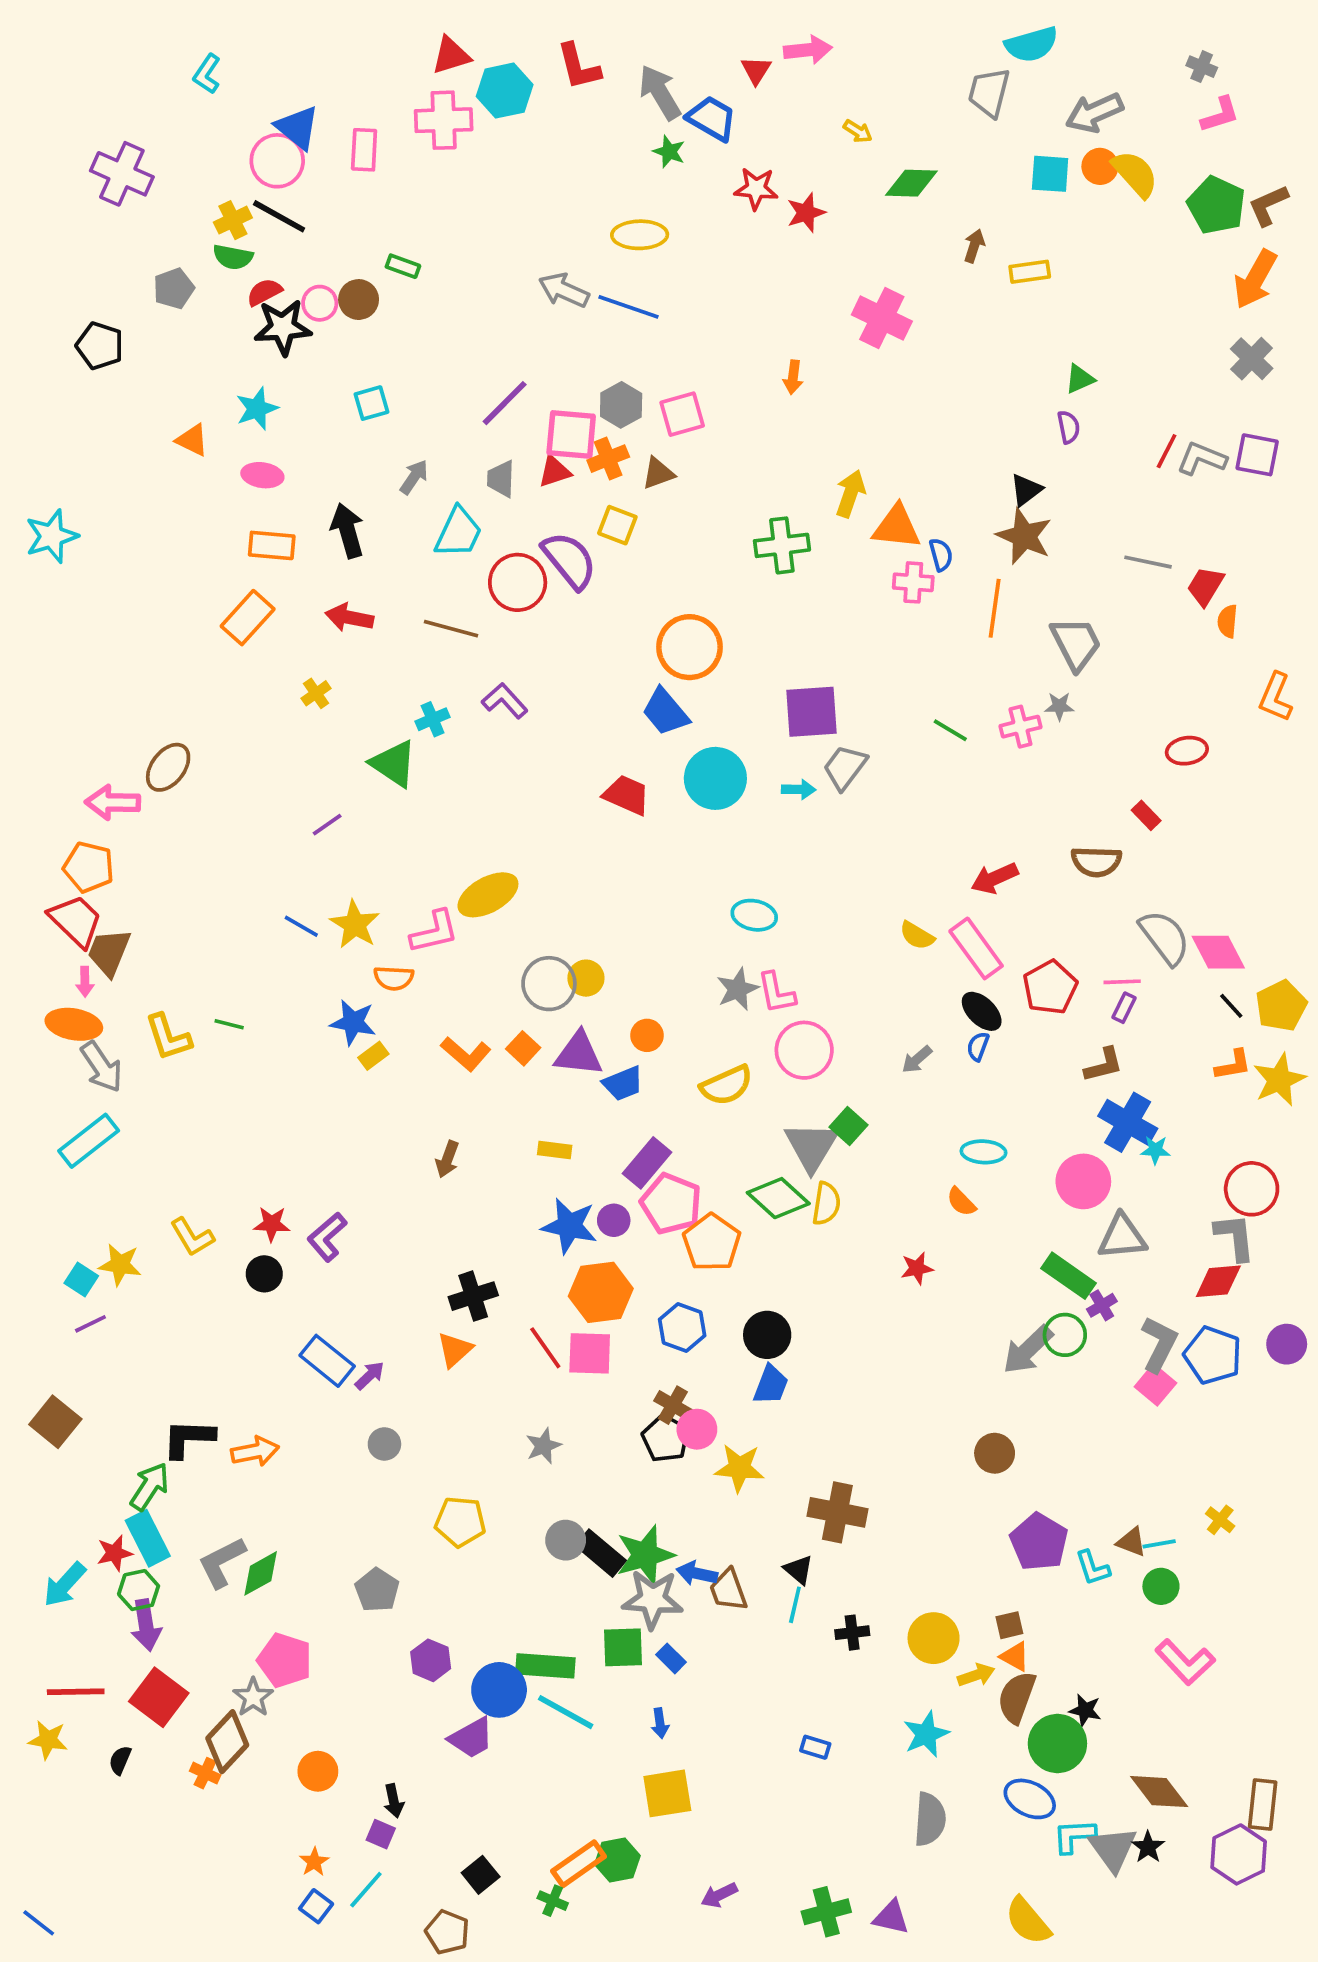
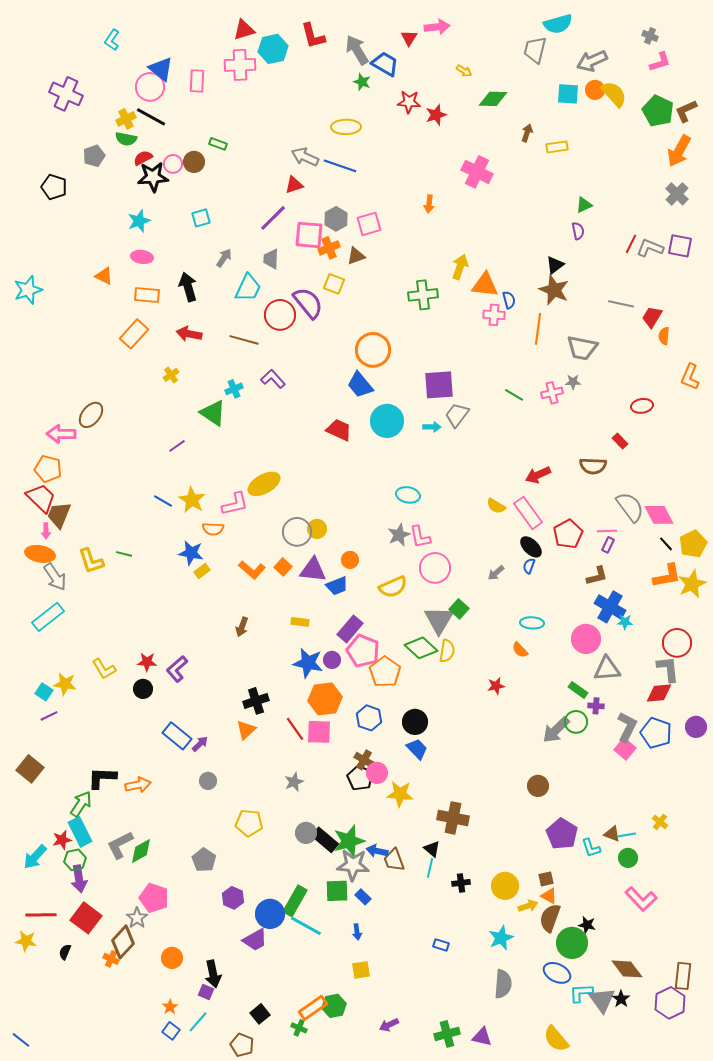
orange triangle: (192, 440) -> (104, 276), moved
red triangle: (555, 471) -> (294, 185), moved
gray trapezoid: (1076, 643) -> (582, 348), turned 128
orange L-shape: (1233, 1065) -> (667, 576), size x1.4
green rectangle: (1069, 1276) -> (578, 690), size x0.7
purple cross: (1102, 1305) -> (596, 706), turned 35
blue trapezoid: (771, 1385) -> (417, 749), turned -65
green rectangle: (545, 1666) -> (295, 901), turned -64
yellow square: (667, 1793) -> (361, 970), size x0.7
black arrow: (394, 1801) -> (213, 974), size x1.5

